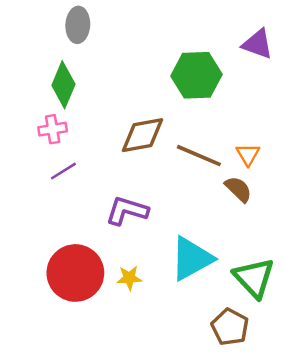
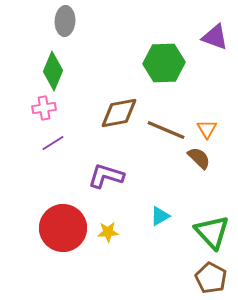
cyan triangle: (192, 259) -> (160, 216), size x0.5
brown pentagon: (230, 327) -> (211, 278), moved

